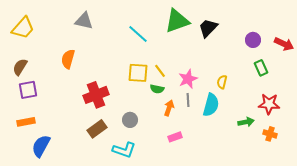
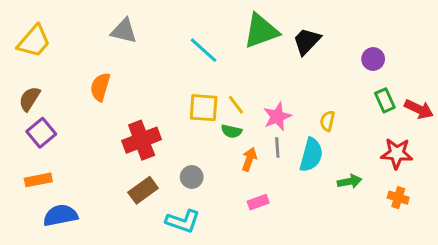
red arrow: (284, 44) -> (419, 109), moved
purple square: (28, 90) -> (41, 133), turned -30
green arrow: (246, 122) -> (350, 181), moved
blue semicircle: (41, 146) -> (60, 215), turned 50

